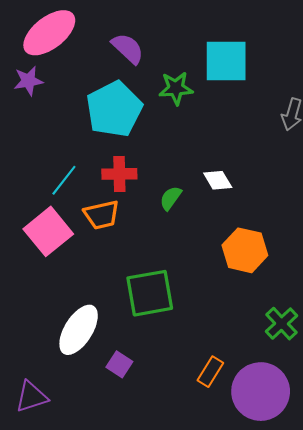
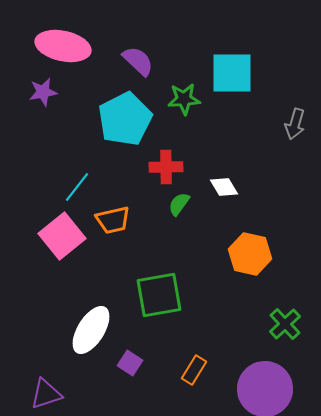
pink ellipse: (49, 33) -> (63, 46), turned 50
red cross: (119, 174) -> (166, 167), moved
orange rectangle: (210, 372) -> (194, 370), moved

